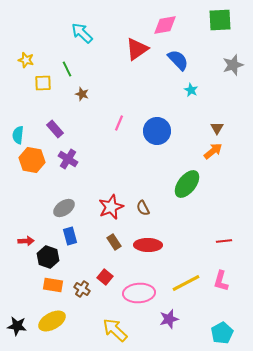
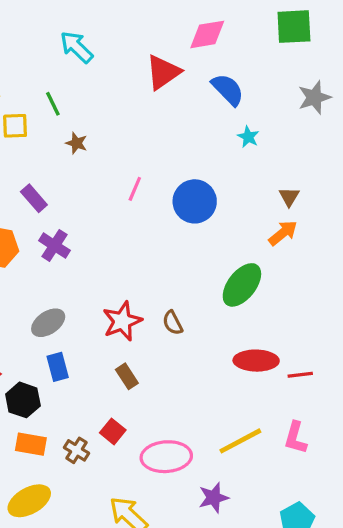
red ellipse: (148, 245) -> (256, 361), moved

